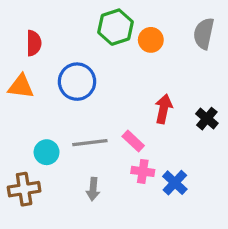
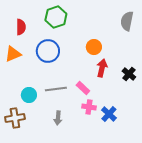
green hexagon: (116, 27) -> (56, 17), moved
orange circle: (151, 40) -> (94, 47), moved
orange triangle: (21, 86) -> (13, 54), turned -30

